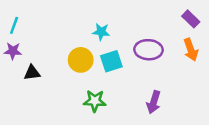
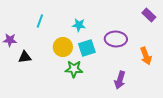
cyan line: (14, 25) -> (40, 21), moved
orange arrow: (191, 50) -> (146, 56), moved
green star: (95, 101) -> (74, 69), moved

